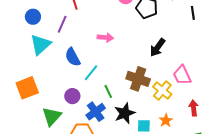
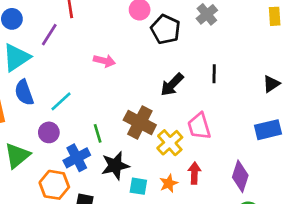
black line: (193, 13) -> (214, 74), moved
blue semicircle: (73, 57) -> (24, 93), moved
cyan line: (91, 73) -> (61, 101), moved
red arrow: (194, 108) -> (194, 173), moved

